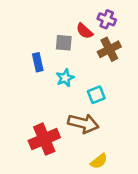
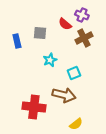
gray square: (64, 43) -> (40, 33), moved
blue rectangle: (38, 62) -> (17, 41), moved
red cross: (44, 139) -> (34, 107), turned 30

